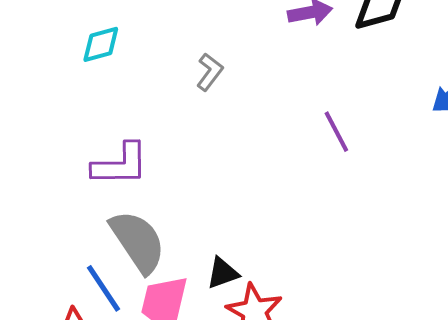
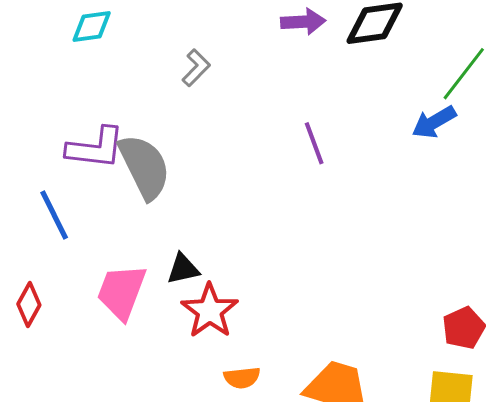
gray semicircle: (138, 242) -> (144, 167), moved
blue line: (103, 288) -> (54, 215), moved

